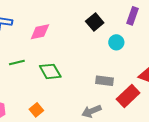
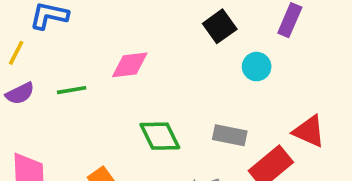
pink diamond: (40, 32) -> (130, 65), moved
green diamond: (50, 71) -> (160, 136), moved

